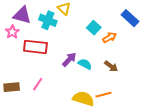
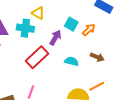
red rectangle: (35, 47) -> (37, 57), moved, turned -35
purple arrow: (69, 60) -> (55, 38), moved

